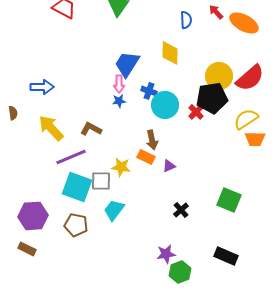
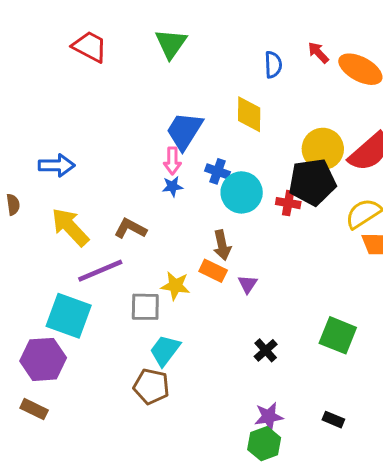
red cross: (196, 112) -> (288, 203), turned -35
purple triangle: (169, 166) -> (248, 284), turned -32
cyan square: (77, 187) -> (69, 316), moved
brown pentagon: (76, 225) -> (151, 386), moved
purple star: (166, 254) -> (269, 417), moved
black rectangle: (226, 256) -> (333, 420), size x0.6

